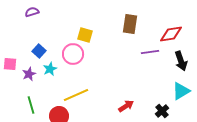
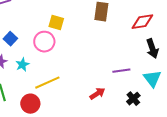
purple line: (150, 52) -> (121, 71), moved
cyan star: (50, 69) -> (22, 65), moved
cyan triangle: (181, 91) -> (152, 79), turned -36

